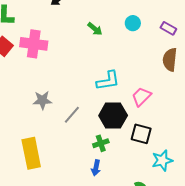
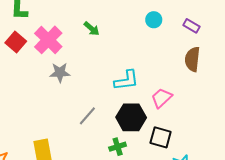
green arrow: (95, 29) -> (92, 29), moved
pink cross: (34, 44) -> (48, 40), turned 36
gray star: (42, 100) -> (60, 73), moved

